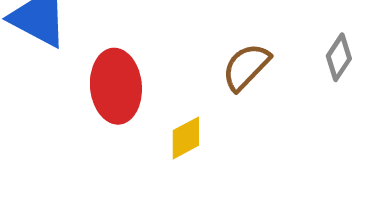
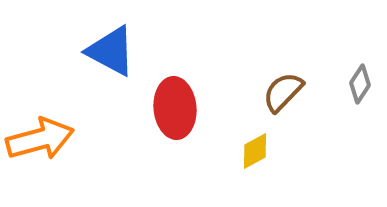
yellow diamond: (186, 138) -> (255, 151), moved

